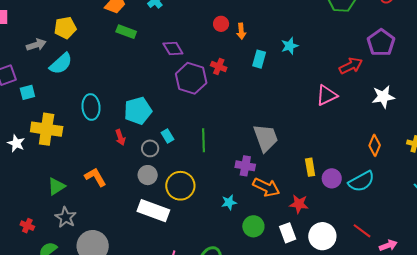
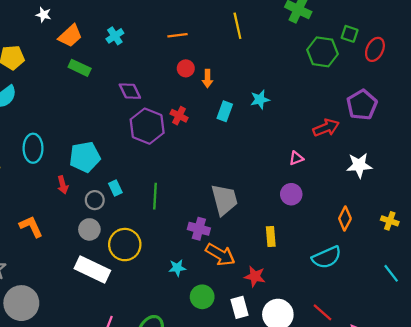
pink triangle: (327, 95) -> (296, 158), size x0.6
purple circle: (332, 178) -> (291, 194), moved

